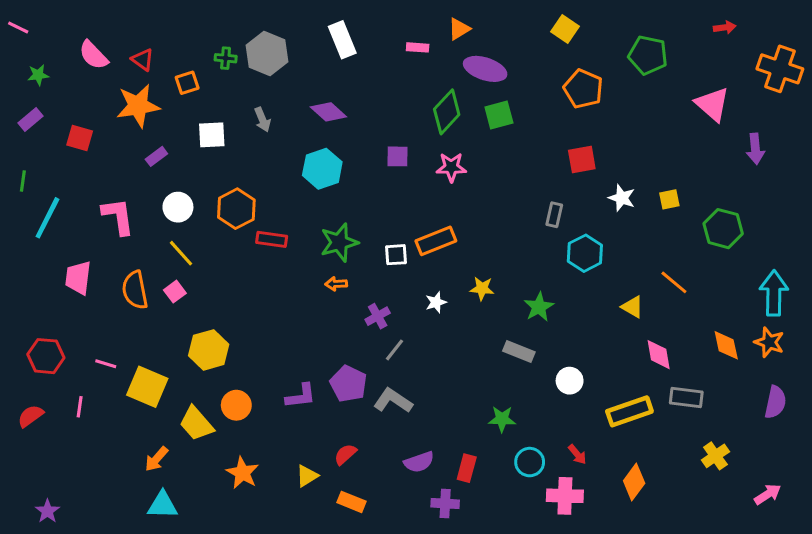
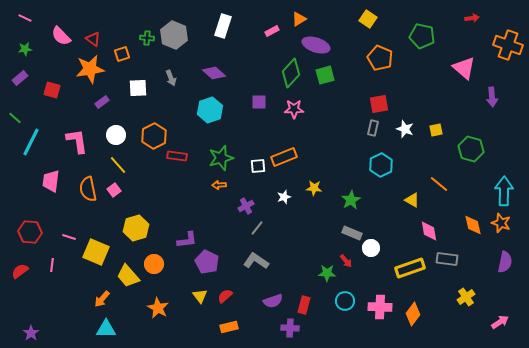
pink line: (18, 27) -> (25, 18), moved
white rectangle: (342, 40) -> (223, 26), turned 40
pink rectangle: (418, 47) -> (272, 31), turned -32
green line: (23, 181) -> (15, 118), turned -56
gray rectangle: (554, 215) -> (373, 128), moved
gray rectangle: (519, 351) -> (352, 233), moved
purple pentagon: (348, 384) -> (207, 262), moved
purple L-shape: (301, 396) -> (187, 240), moved
red arrow: (577, 454) -> (346, 261), moved
yellow triangle: (307, 476) -> (200, 296), moved, turned -35
pink cross: (565, 496) -> (380, 307), moved
orange rectangle: (351, 502) -> (229, 327), turned -36

